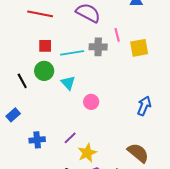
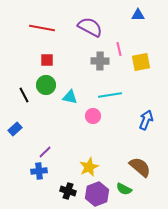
cyan line: (72, 53) -> (110, 95), moved
cyan triangle: (68, 83) -> (70, 97), turned -35
purple line: (70, 138) -> (45, 152), moved
blue cross: (37, 140) -> (39, 171), moved

